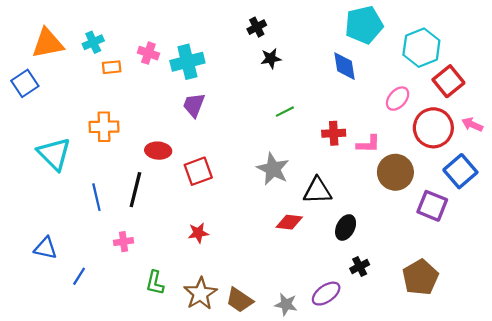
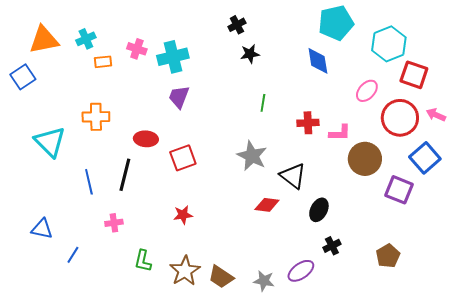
red square: (448, 81) -> (414, 75), turned -32
green line: (285, 112) -> (263, 103), turned -54
black triangle: (317, 191) -> (293, 176), turned 40
brown pentagon: (420, 277) -> (388, 256), size x0.7

